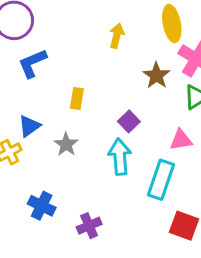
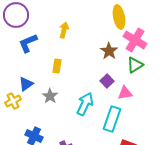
yellow arrow: (117, 36) -> (64, 30), moved
purple square: (129, 121) -> (107, 81), moved
cyan arrow: (120, 157) -> (85, 104), turned 30

